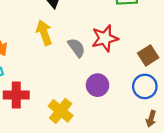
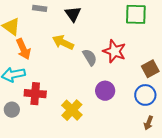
yellow arrow: (44, 33) -> (63, 42), turned -50
red star: (105, 38) -> (114, 51), turned 30

